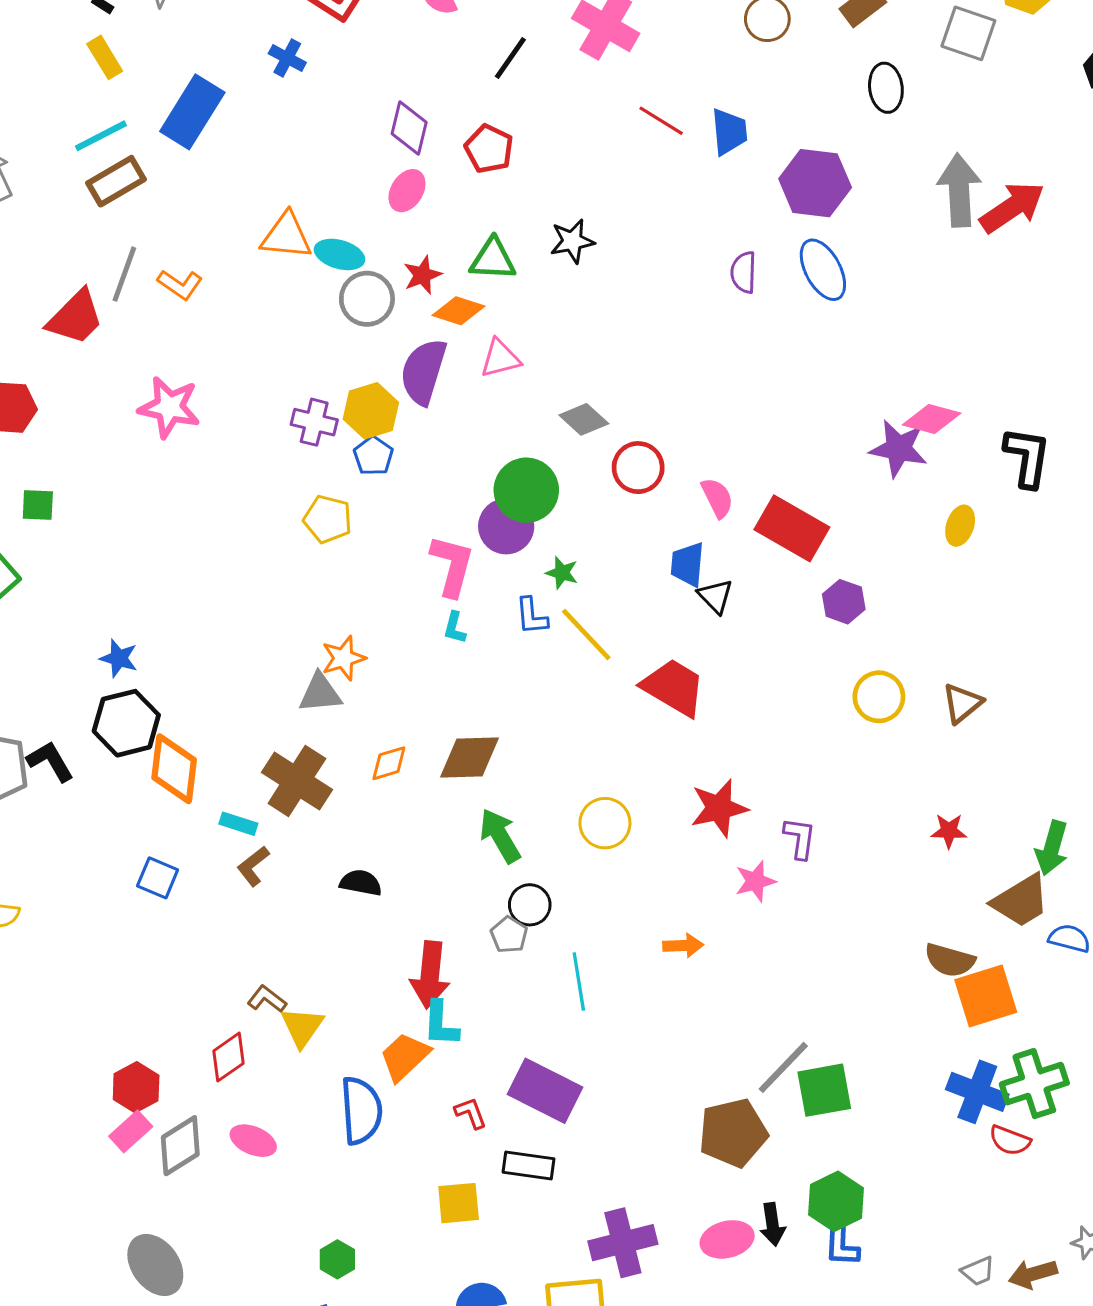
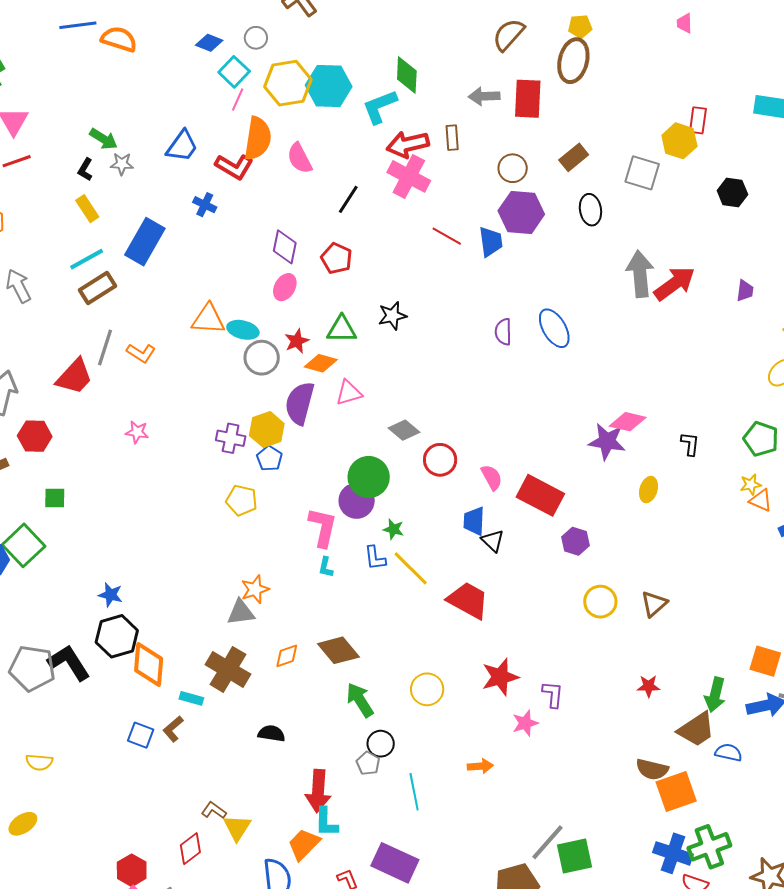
purple hexagon: (815, 183) -> (521, 212), moved
pink star: (169, 407) -> (137, 432), size x0.6
black L-shape: (1027, 457) -> (690, 444), size x0.6
brown diamond: (470, 757) -> (338, 650), turned 54
black L-shape: (50, 761) -> (69, 663), size x1.4
brown L-shape: (253, 866) -> (173, 729), moved

